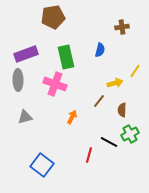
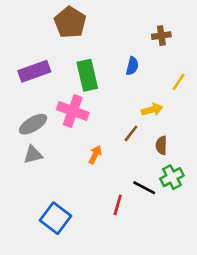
brown pentagon: (53, 17) -> (70, 22), turned -30
yellow line: (135, 71) -> (179, 82), moved
gray ellipse: (18, 80) -> (33, 124), moved, turned 60

